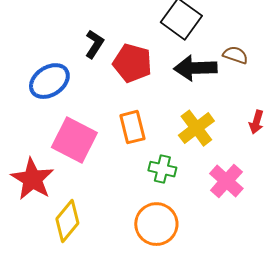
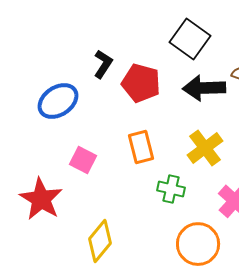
pink square: (74, 140) -> (83, 160), size x0.6
yellow diamond: (67, 221) -> (100, 241), moved
orange circle: (156, 224) -> (198, 244), moved

